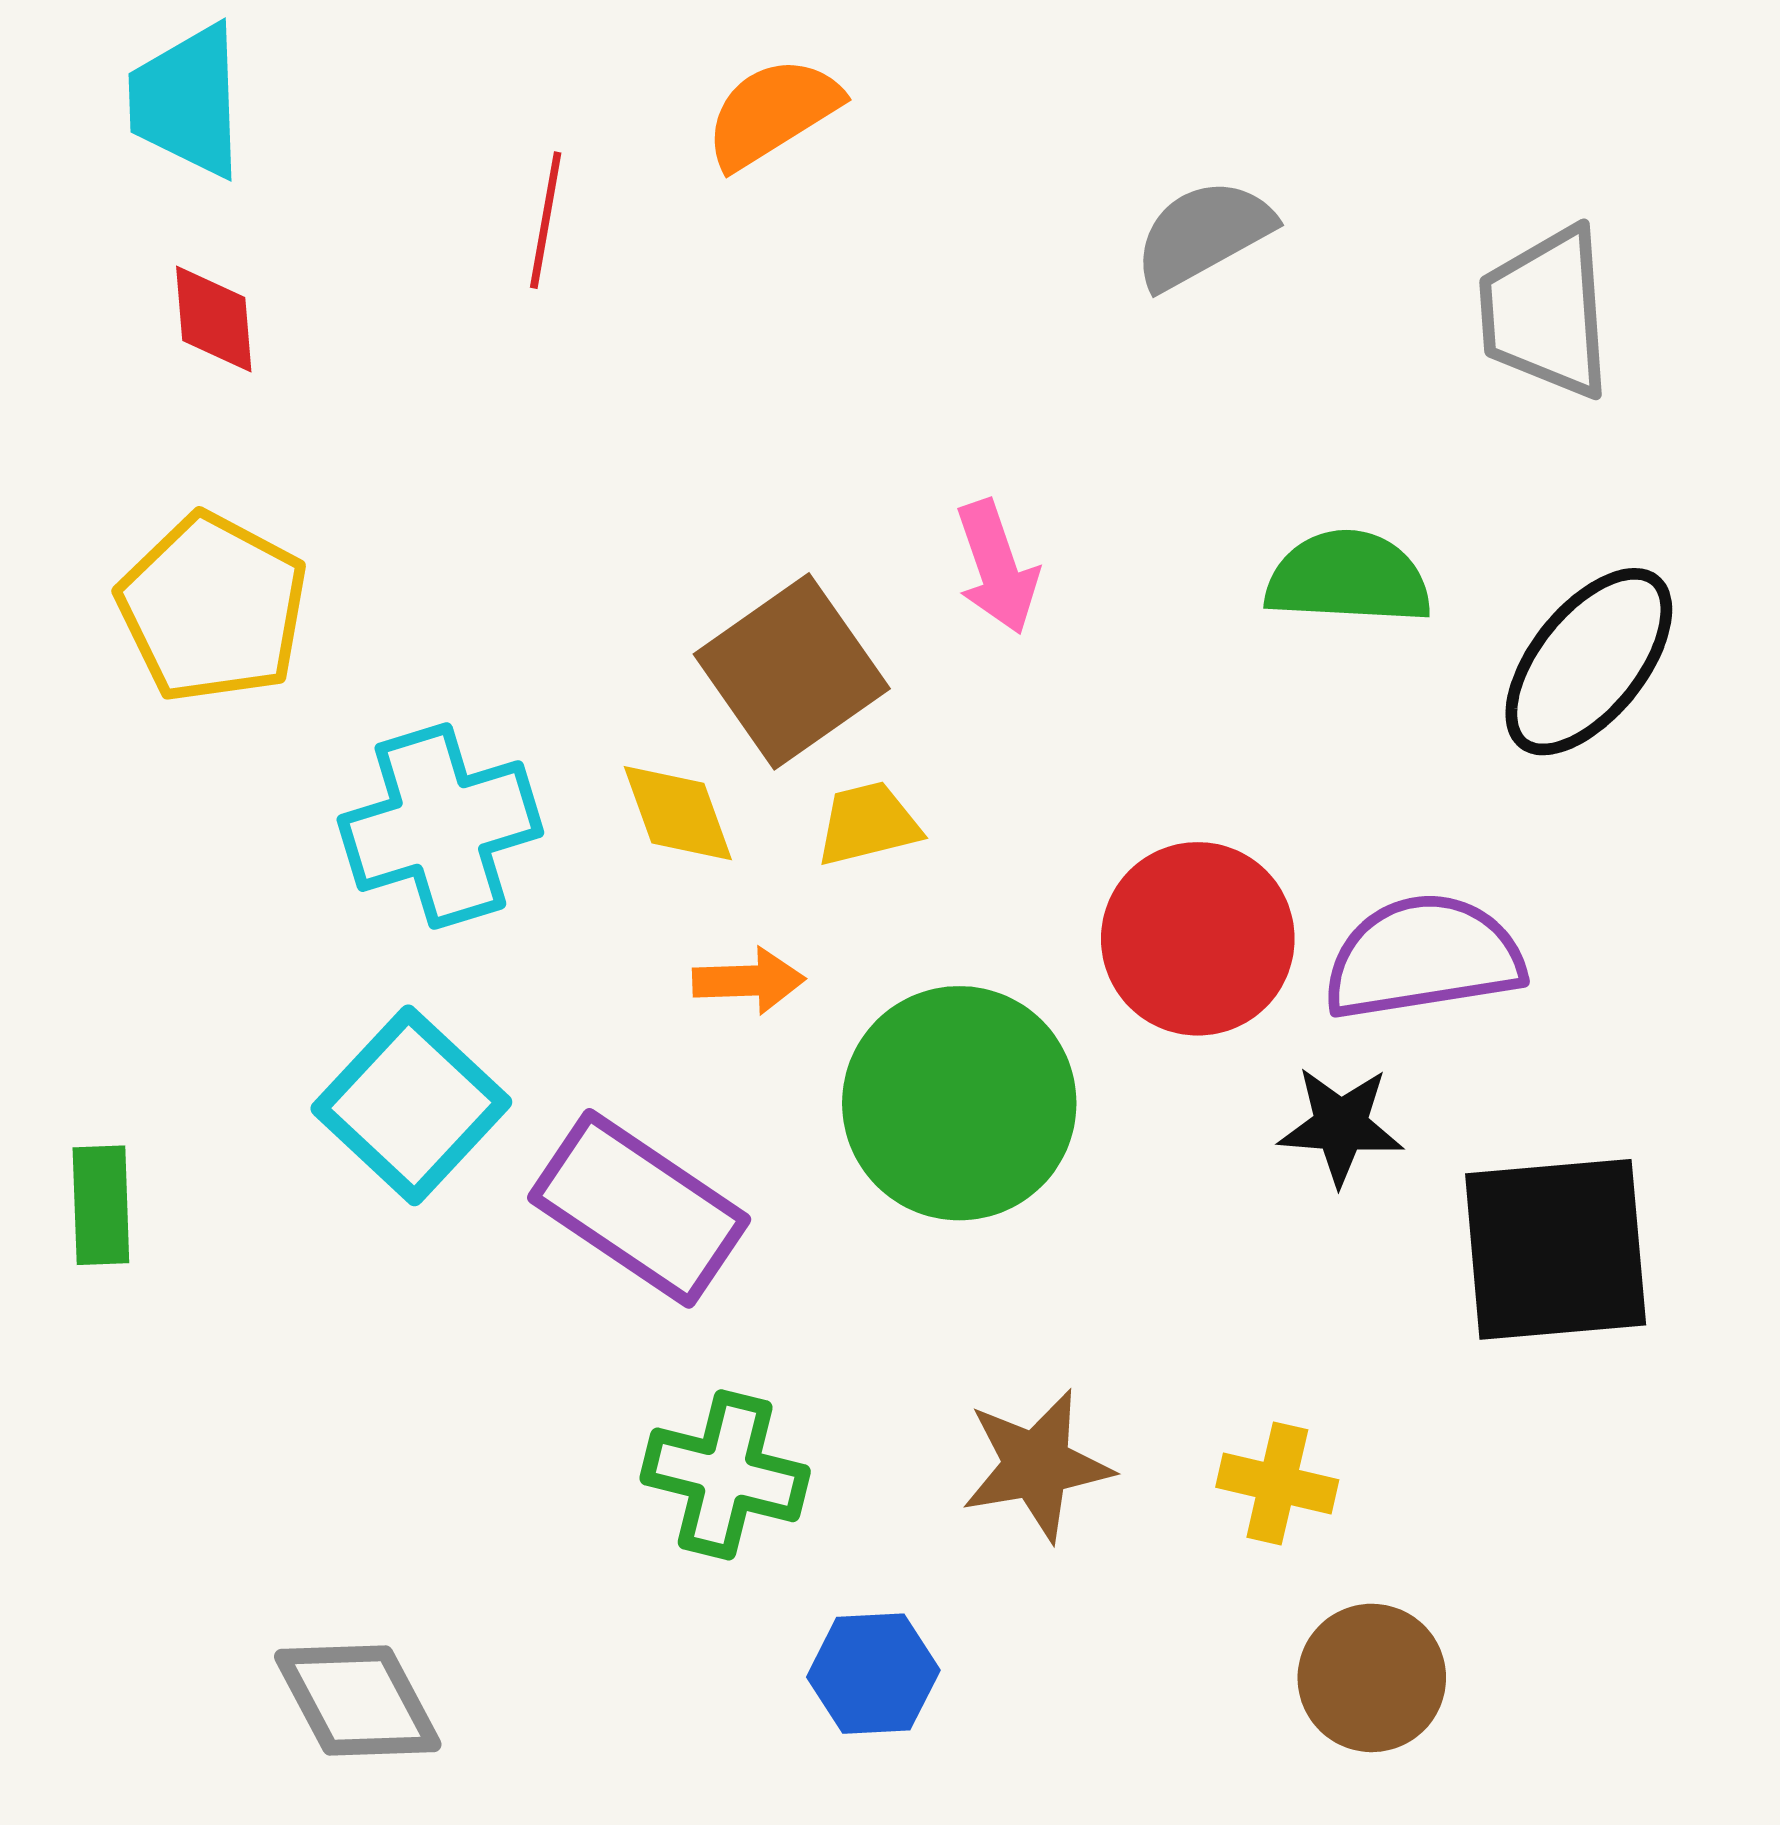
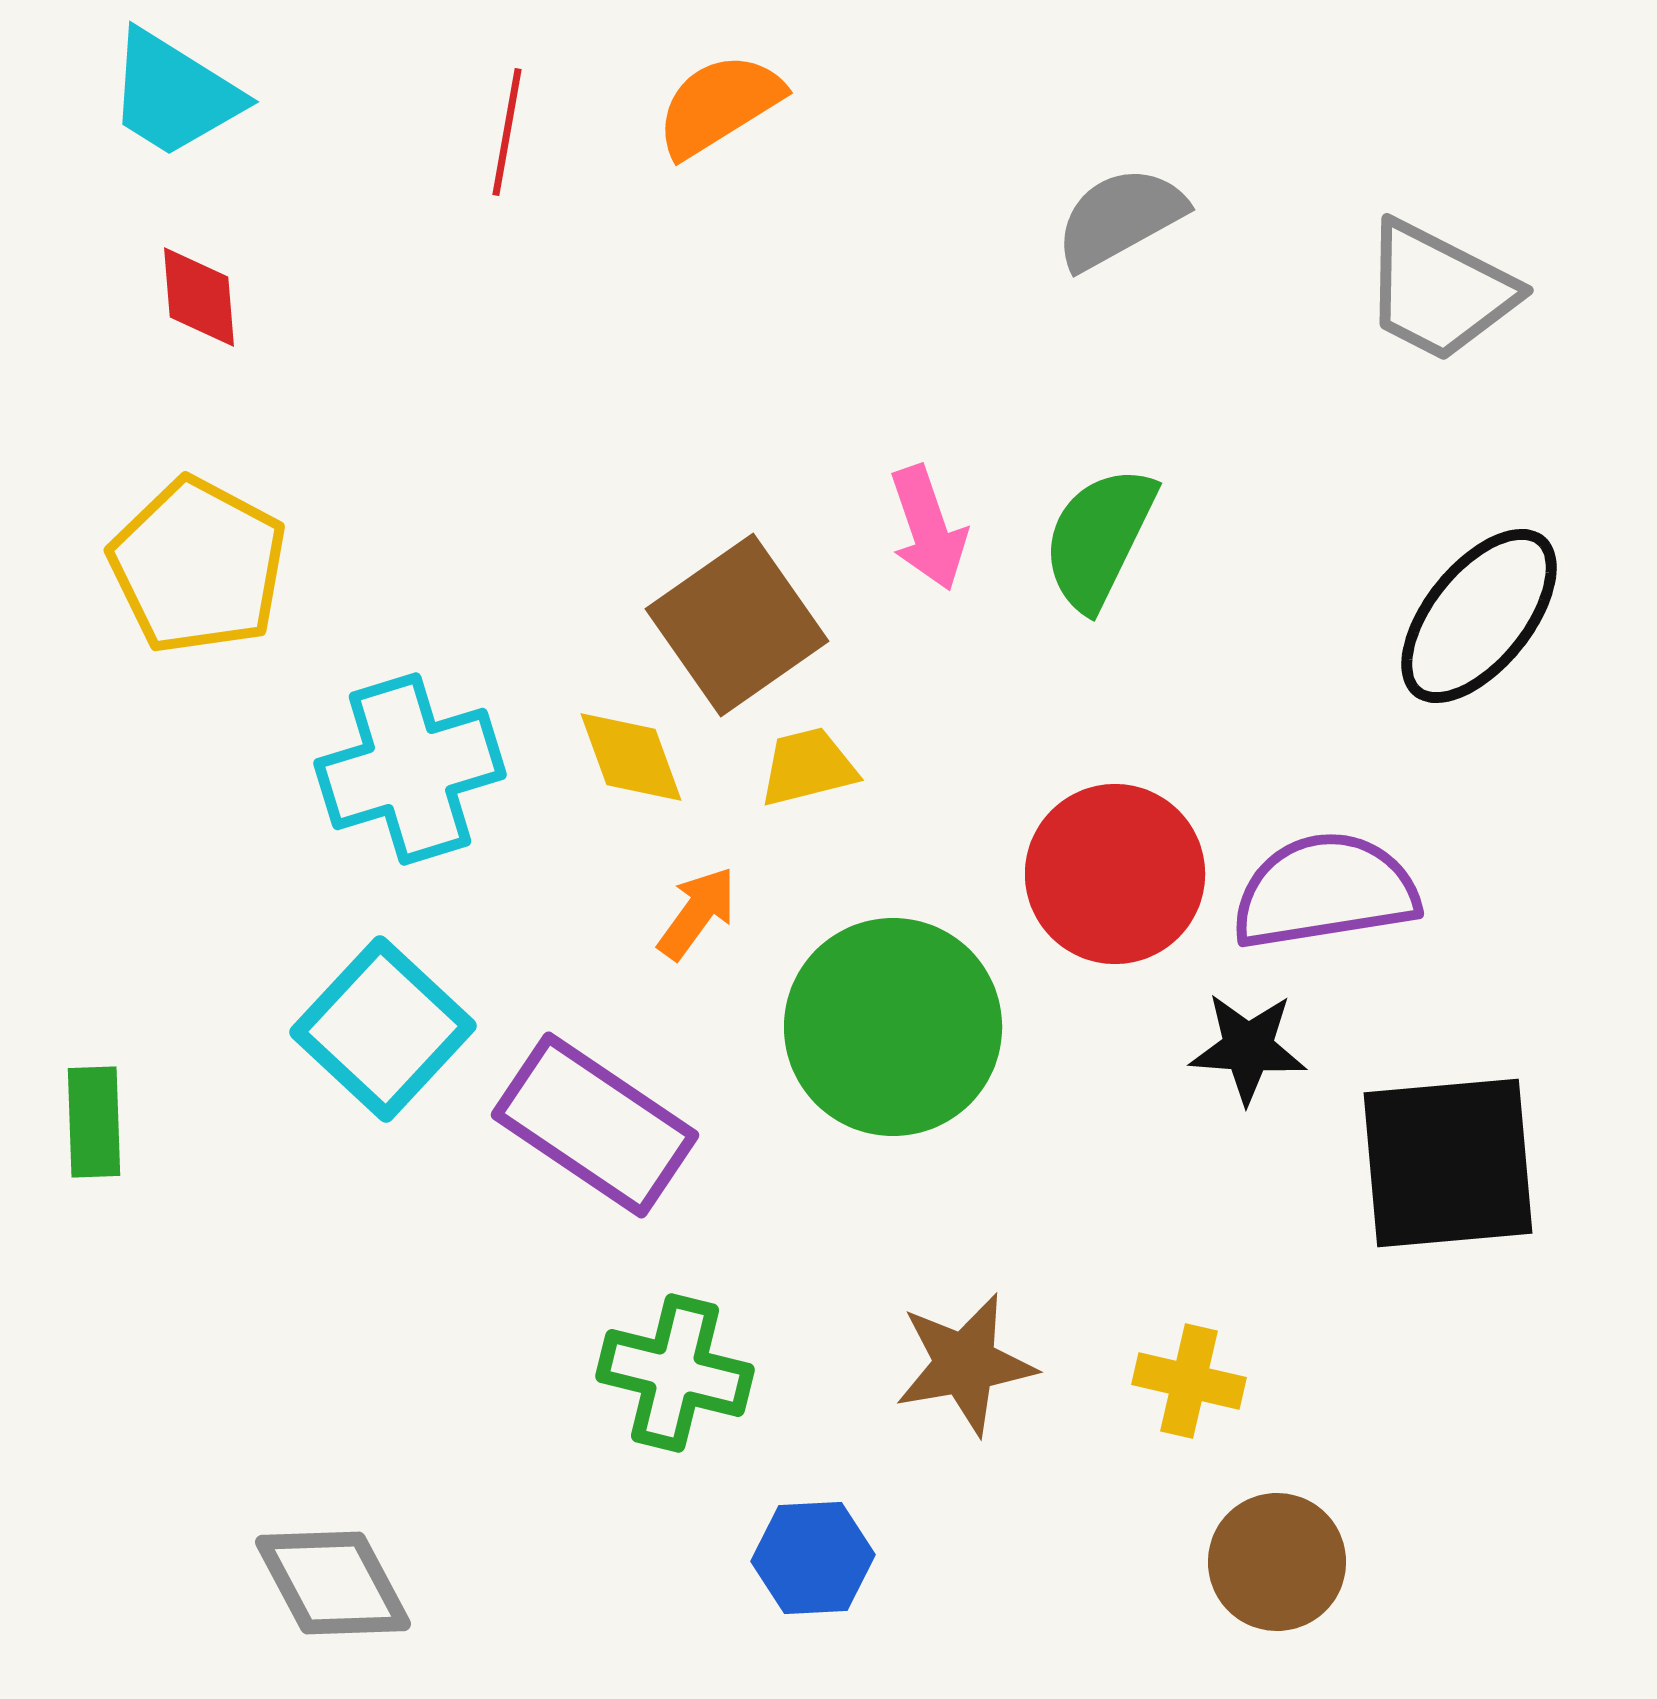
cyan trapezoid: (187, 101) -> (174, 94), turned -56
red line: (546, 220) -> (507, 132), moved
gray trapezoid: (1546, 313) -> (1439, 291), turned -59
green semicircle: (1348, 578) -> (1099, 538), moved, turned -67
orange arrow: (749, 981) -> (697, 913), turned -52

